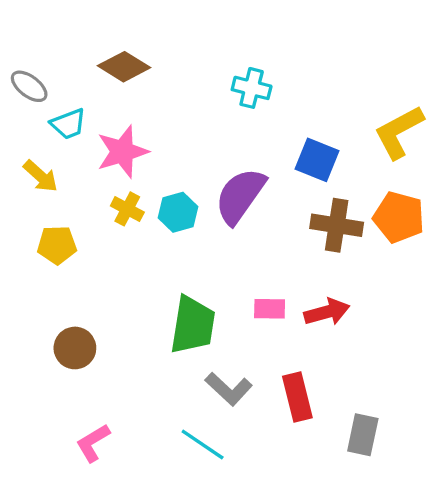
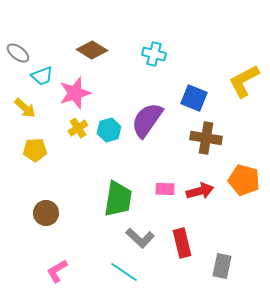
brown diamond: (124, 67) -> (92, 50), moved
yellow cross: (127, 209) -> (78, 128), turned 30
orange pentagon: (399, 217) -> (244, 180), moved

